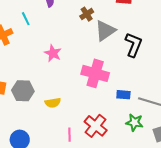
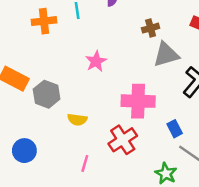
pink cross: (95, 73) -> (138, 101), turned -32
blue rectangle: (123, 95) -> (175, 129), moved, turned 40
red cross: (96, 126) -> (123, 140), moved

